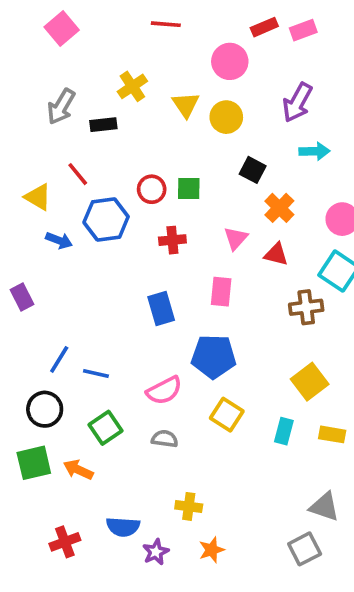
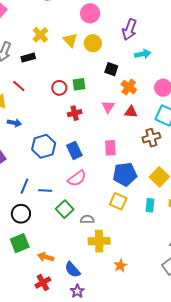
blue hexagon: (106, 220) -> (44, 146), moved
pink rectangle: (221, 292) -> (110, 148), moved
blue pentagon: (214, 357) -> (125, 174), moved
pink semicircle: (164, 390) -> (77, 178), moved
green square: (106, 428) -> (65, 209), moved
orange arrow: (78, 470) -> (46, 257), moved
yellow cross: (189, 506) -> (99, 241), moved, size x1.5
blue semicircle: (123, 527) -> (72, 270), turned 54
orange star: (212, 550) -> (120, 266), moved
purple star: (156, 552) -> (77, 291), moved

